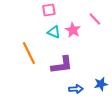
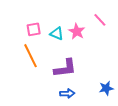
pink square: (49, 10) -> (34, 29), moved
blue arrow: (76, 89) -> (67, 93), moved

